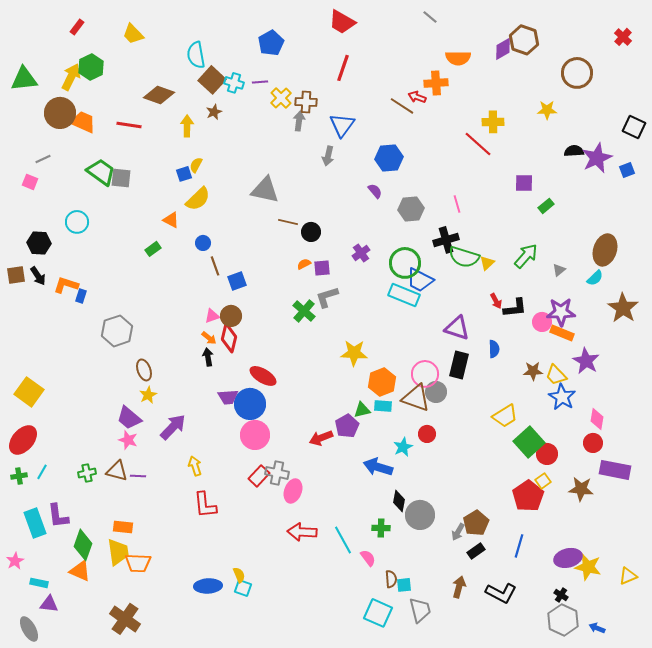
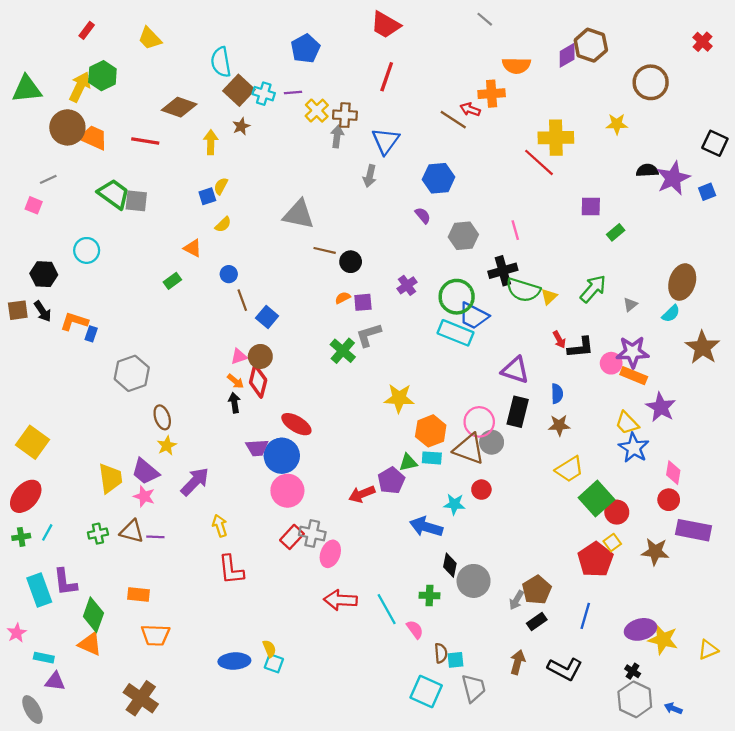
yellow cross: (493, 122) -> (556, 138), size x1.4
yellow semicircle: (198, 199) -> (223, 224), size x0.6
blue square: (237, 281) -> (267, 317), turned -30
brown star: (533, 371) -> (559, 425), moved
cyan star: (403, 447) -> (454, 504), turned 30
yellow trapezoid: (118, 552) -> (110, 478), moved

